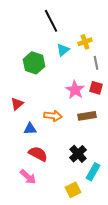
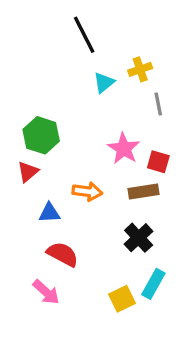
green hexagon: (34, 63) -> (41, 135), moved
red square: (96, 88) -> (158, 162), moved
black cross: (78, 154) -> (139, 238), moved
yellow square: (73, 190) -> (122, 299), moved

